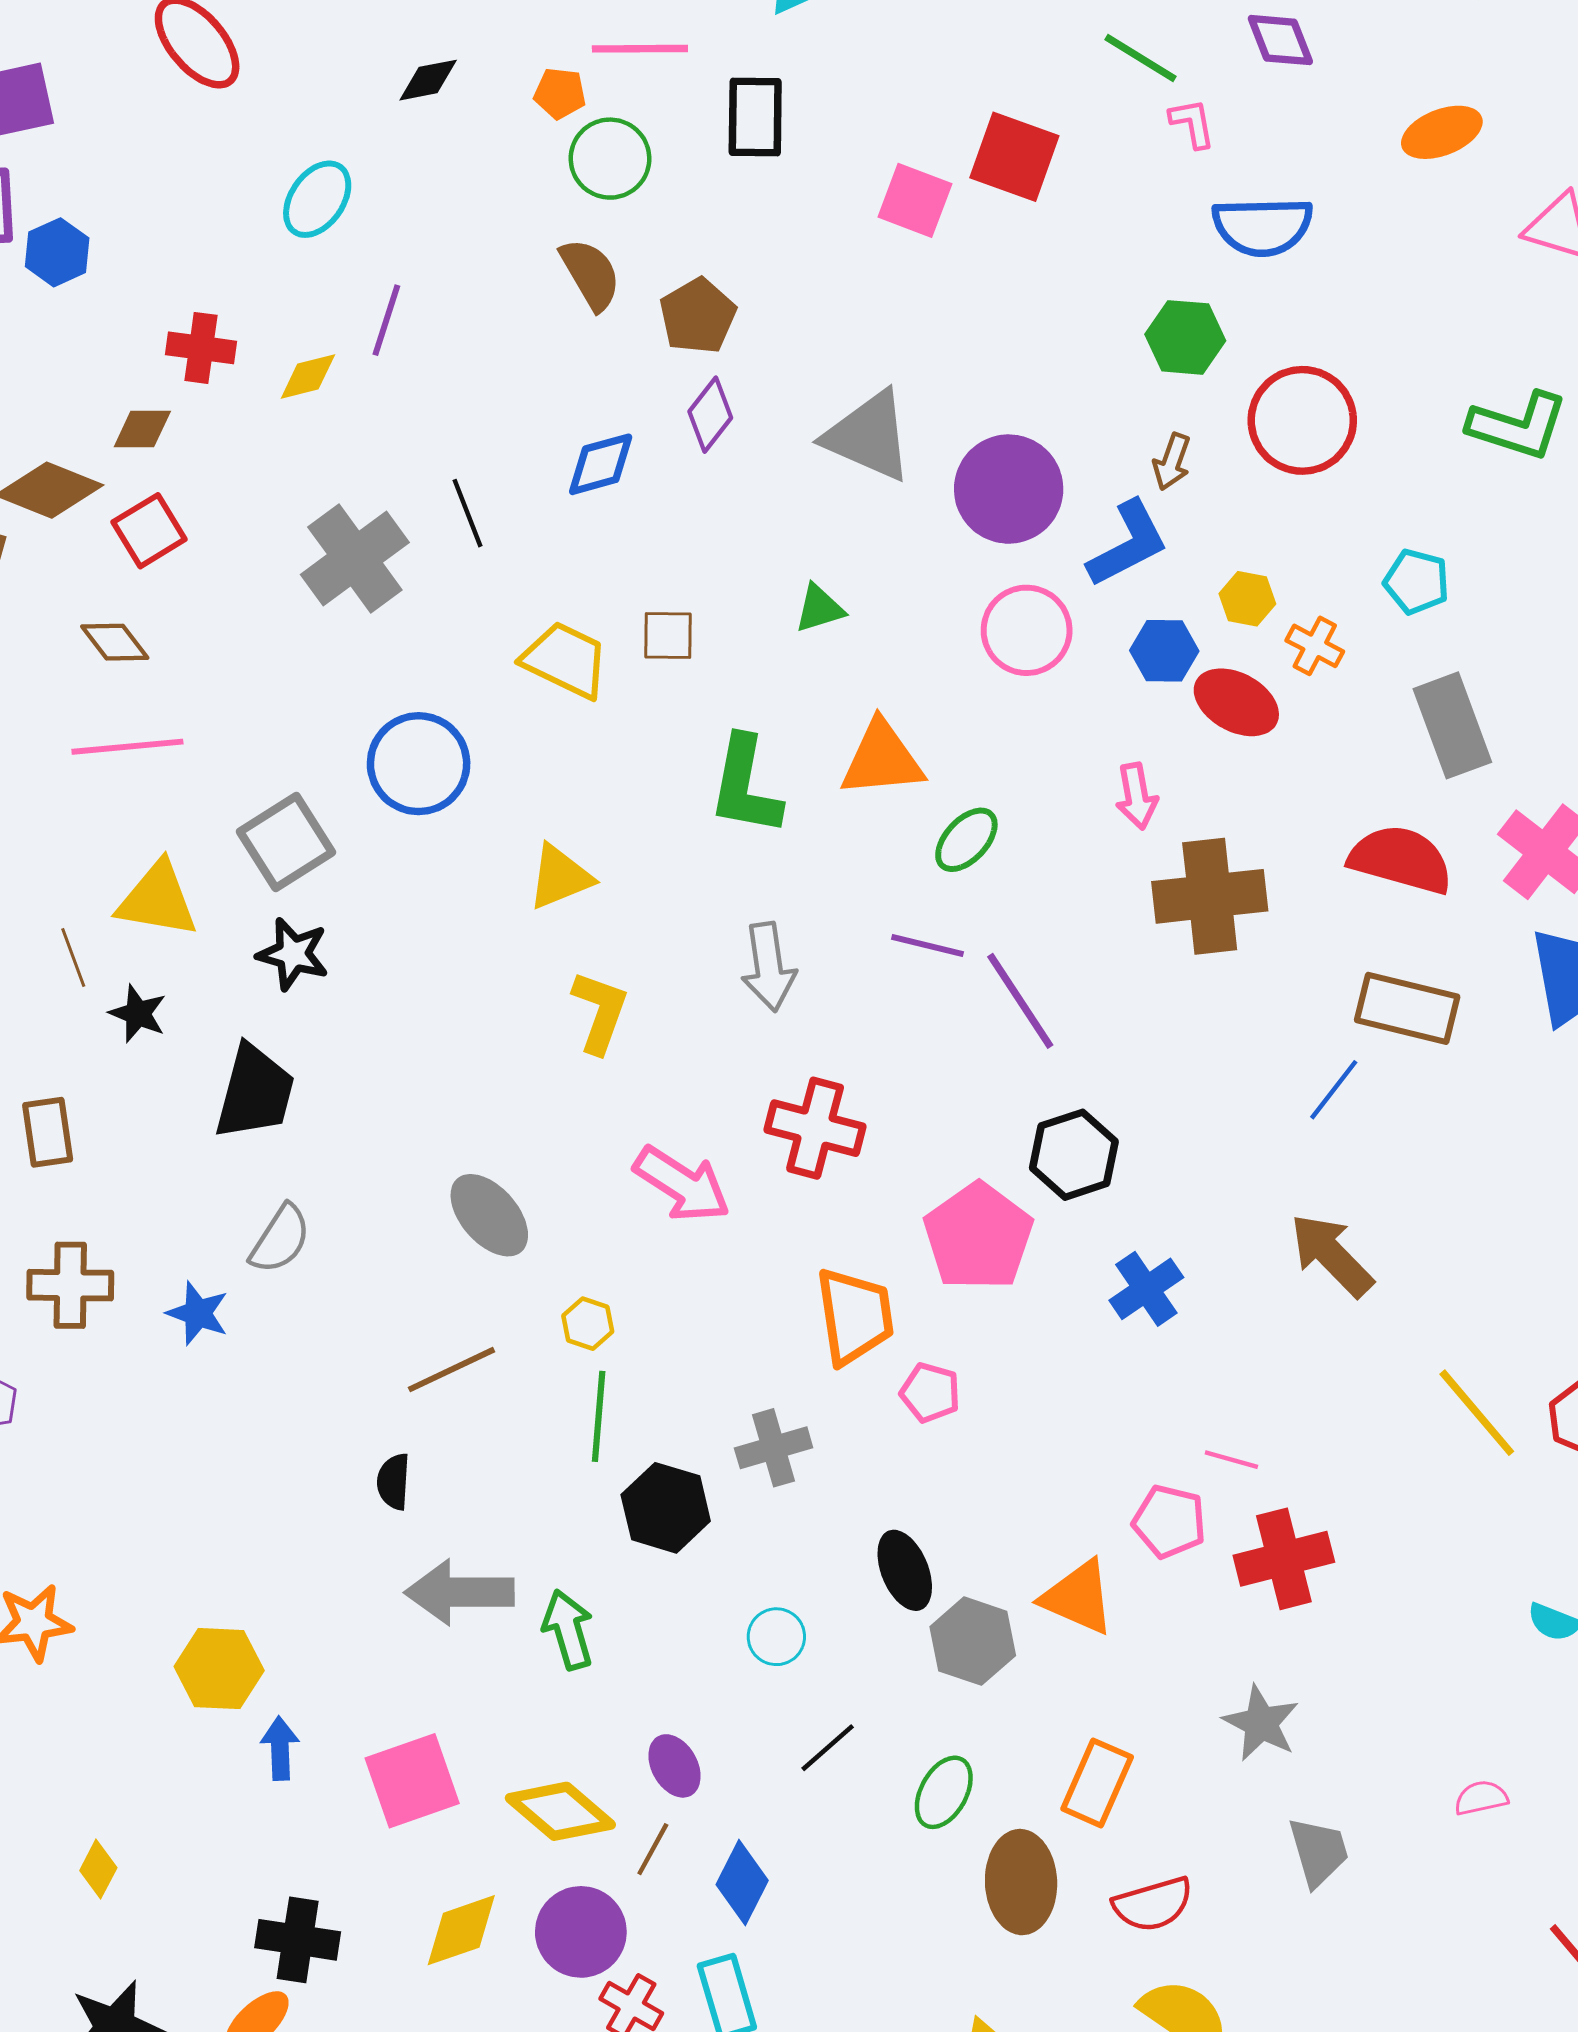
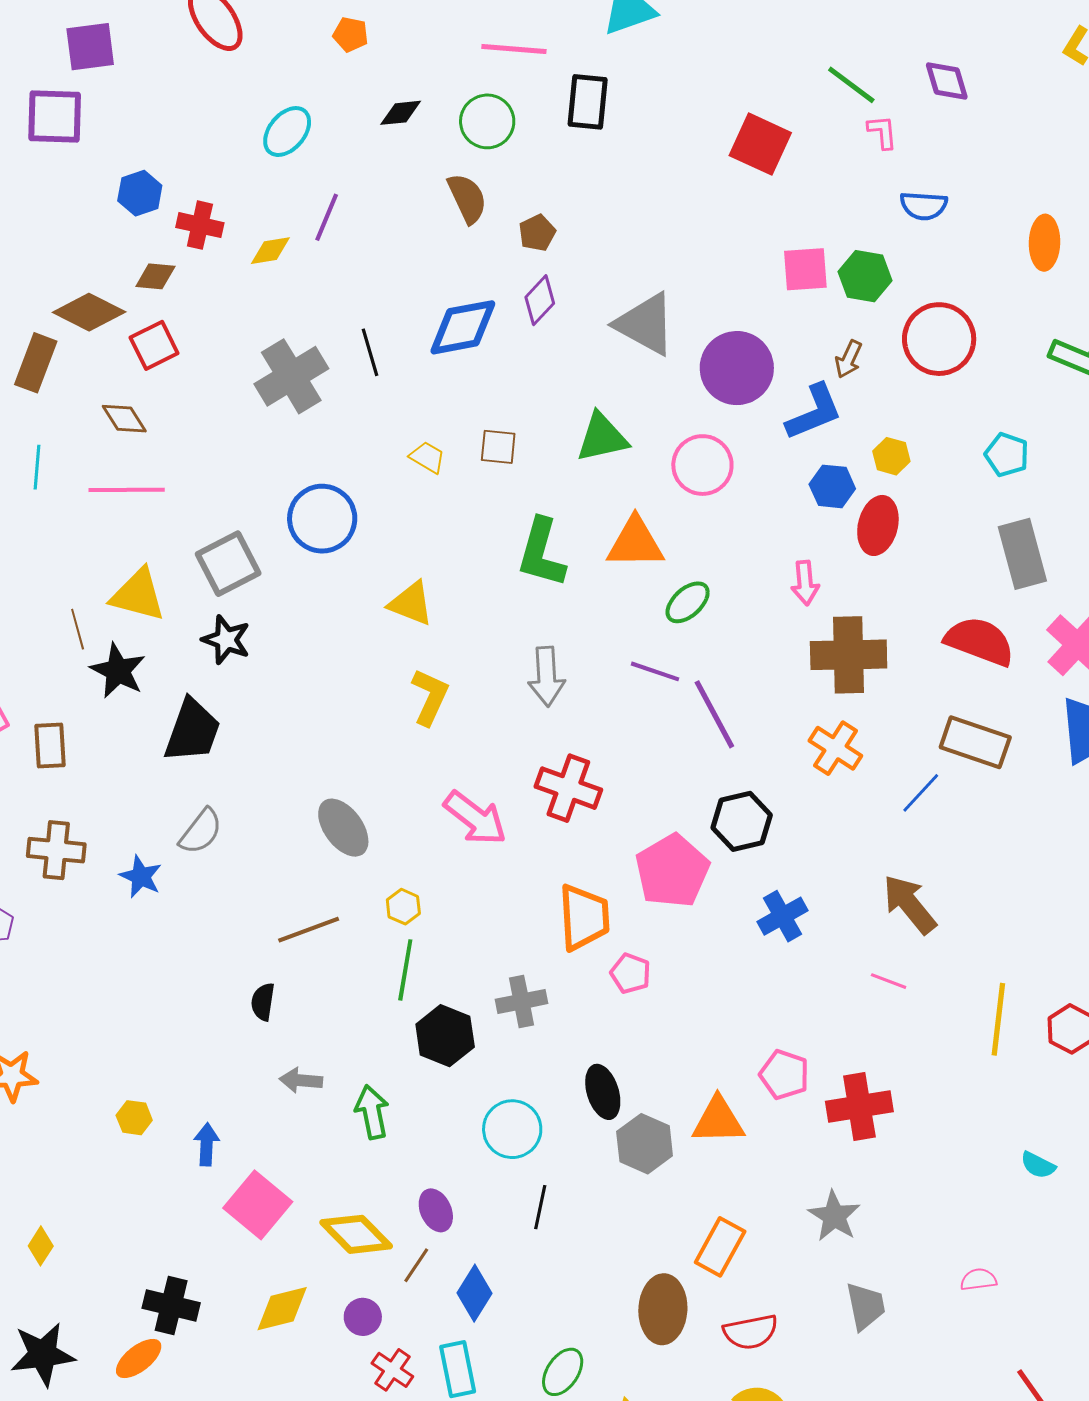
black diamond: (428, 80) -> (401, 113), moved
orange pentagon: (560, 93) -> (351, 34), moved
orange ellipse: (1442, 132) -> (1045, 243), moved, turned -72
pink square: (915, 200) -> (805, 269), moved, turned -30
blue semicircle: (1262, 226) -> (924, 206), size x0.7
blue hexagon: (57, 252) -> (140, 193), moved
brown pentagon: (698, 316) -> (537, 233), size x0.7
blue diamond: (601, 464) -> (463, 327), size x1.4
green triangle: (819, 608) -> (602, 437), size x1.5
pink circle: (1027, 630) -> (702, 465), moved
orange cross: (1315, 646) -> (835, 748), moved, size x1.4
yellow trapezoid: (565, 660) -> (427, 457), size x0.6
red ellipse: (1236, 702) -> (878, 525), turned 70
yellow triangle: (560, 877) -> (411, 603), turned 39
black star: (138, 1014) -> (118, 671), size x1.4
yellow line: (1477, 1413) -> (998, 1019), turned 42
pink line: (1231, 1460) -> (889, 981), moved
gray arrow: (460, 1592) -> (301, 1080), size x0.6
orange triangle: (1078, 1597) -> (718, 1120), turned -30
cyan circle: (776, 1637) -> (512, 1129), size x1.5
yellow hexagon: (219, 1669) -> (134, 1118), size x0.6
blue arrow: (280, 1748) -> (207, 1144), moved
black line: (828, 1748) -> (540, 1207), turned -42
pink square: (412, 1781) -> (258, 1205), turned -36
green ellipse: (944, 1792) -> (563, 1372), moved
purple circle: (581, 1932) -> (363, 1317), size x0.6

